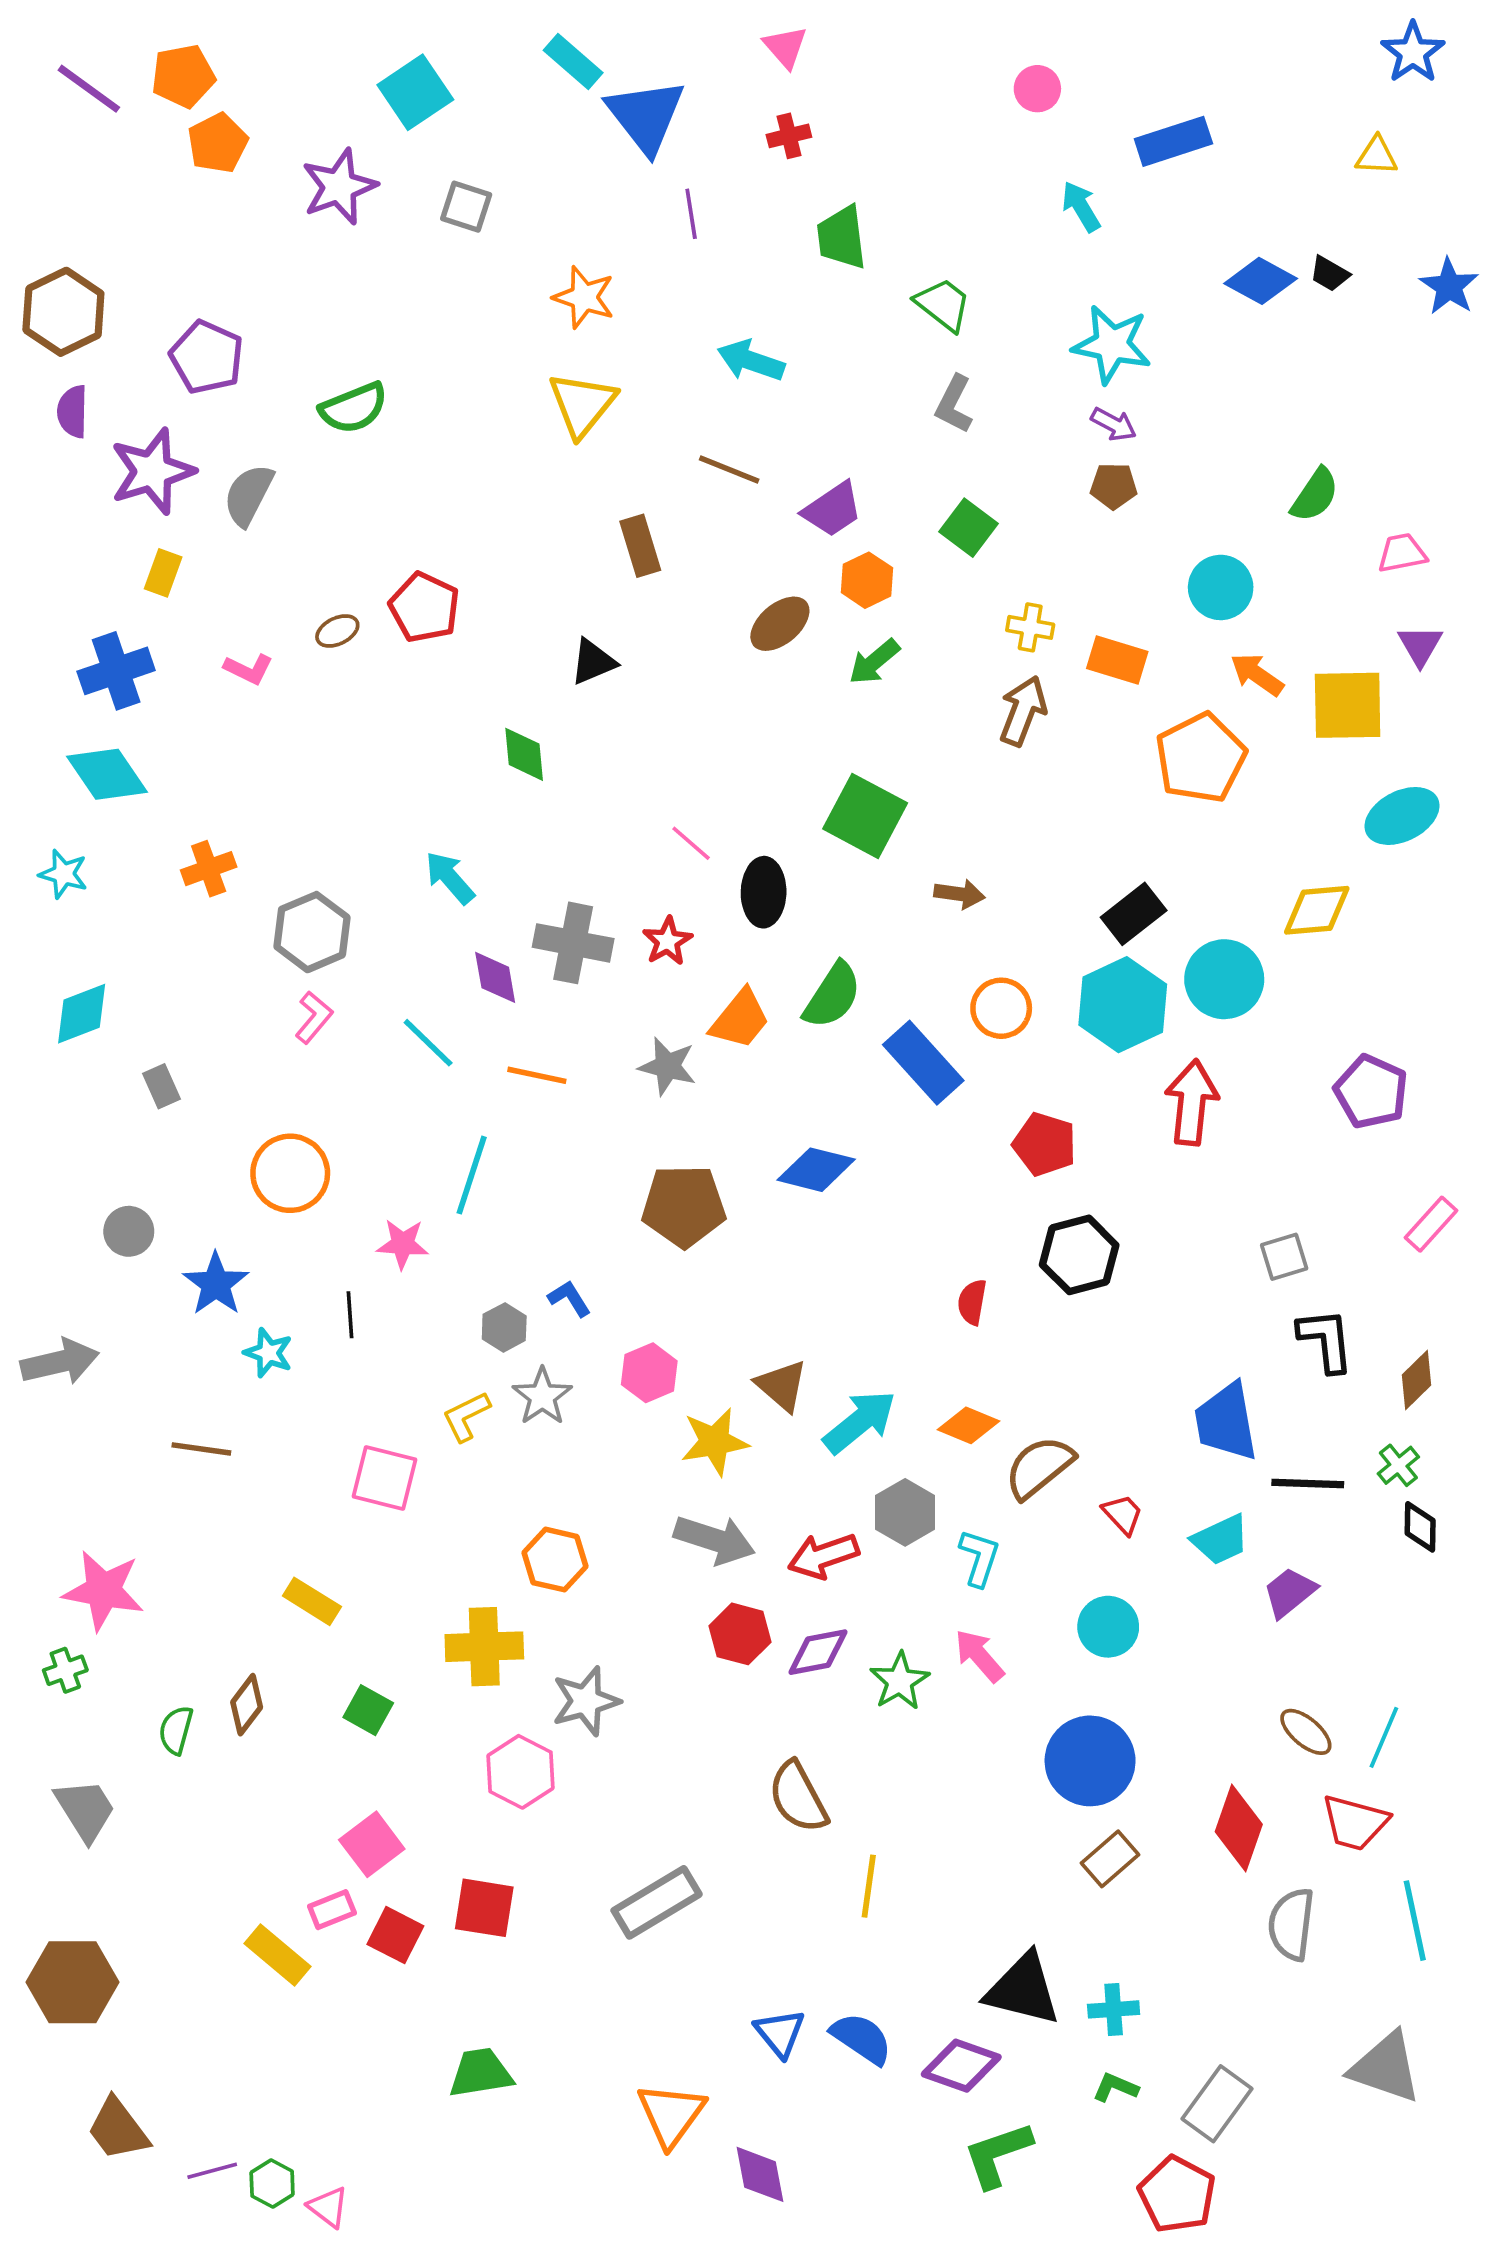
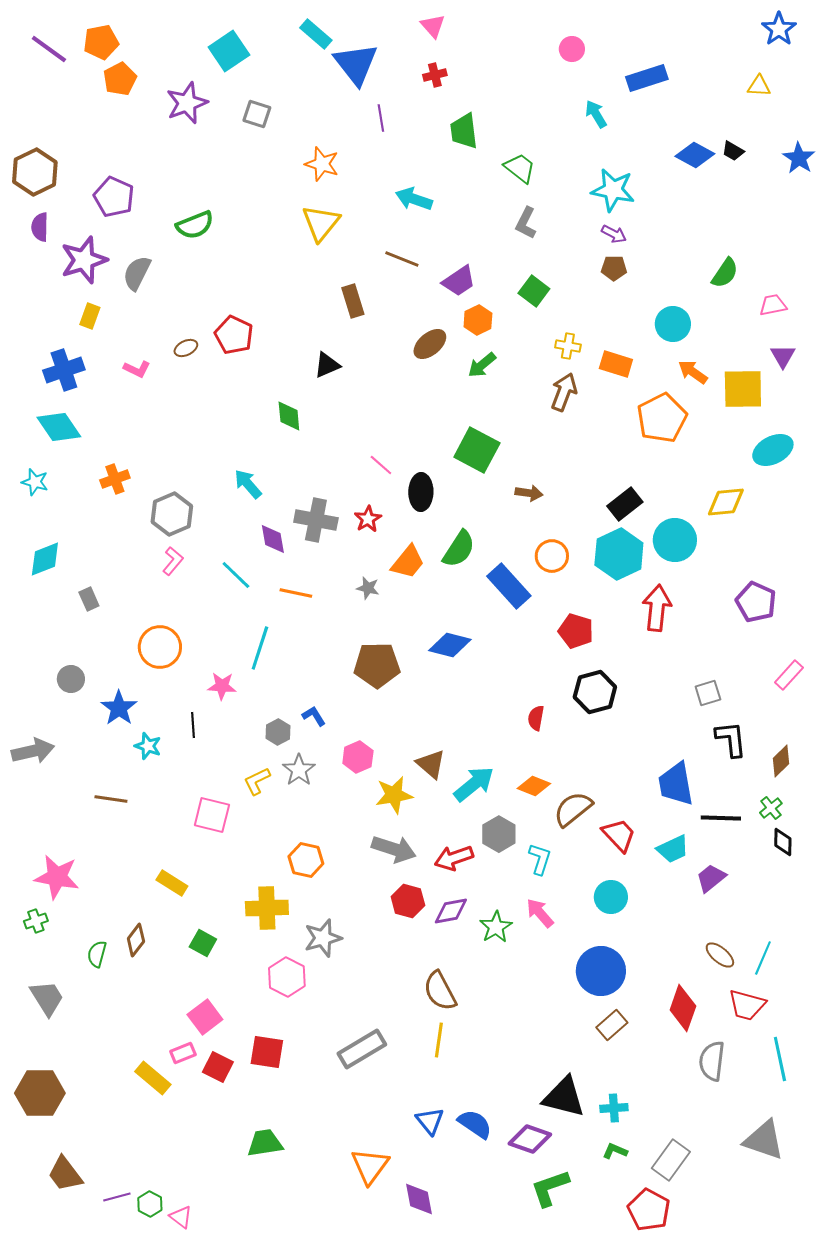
gray star: (667, 1066) -> (368, 588), size x0.7
red trapezoid: (1123, 1514) -> (619, 835), size x1.5
yellow line: (869, 1886) -> (439, 1040), moved

